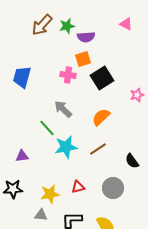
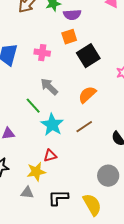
pink cross: (68, 75) -> (42, 53), moved
cyan star: (66, 147) -> (52, 125), turned -30
red triangle: (78, 187) -> (50, 156), moved
gray circle: (113, 188) -> (108, 176), moved

